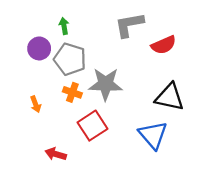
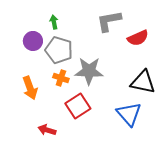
orange arrow: (36, 104) -> (30, 88), size x1.6

